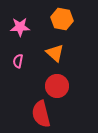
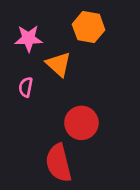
orange triangle: (55, 53) -> (59, 64), moved

